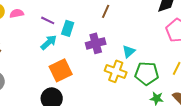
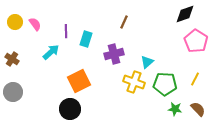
pink semicircle: (17, 13) -> (35, 24), turned 64
purple line: (48, 20) -> (66, 31), turned 64
cyan arrow: (49, 42) -> (51, 52), moved

